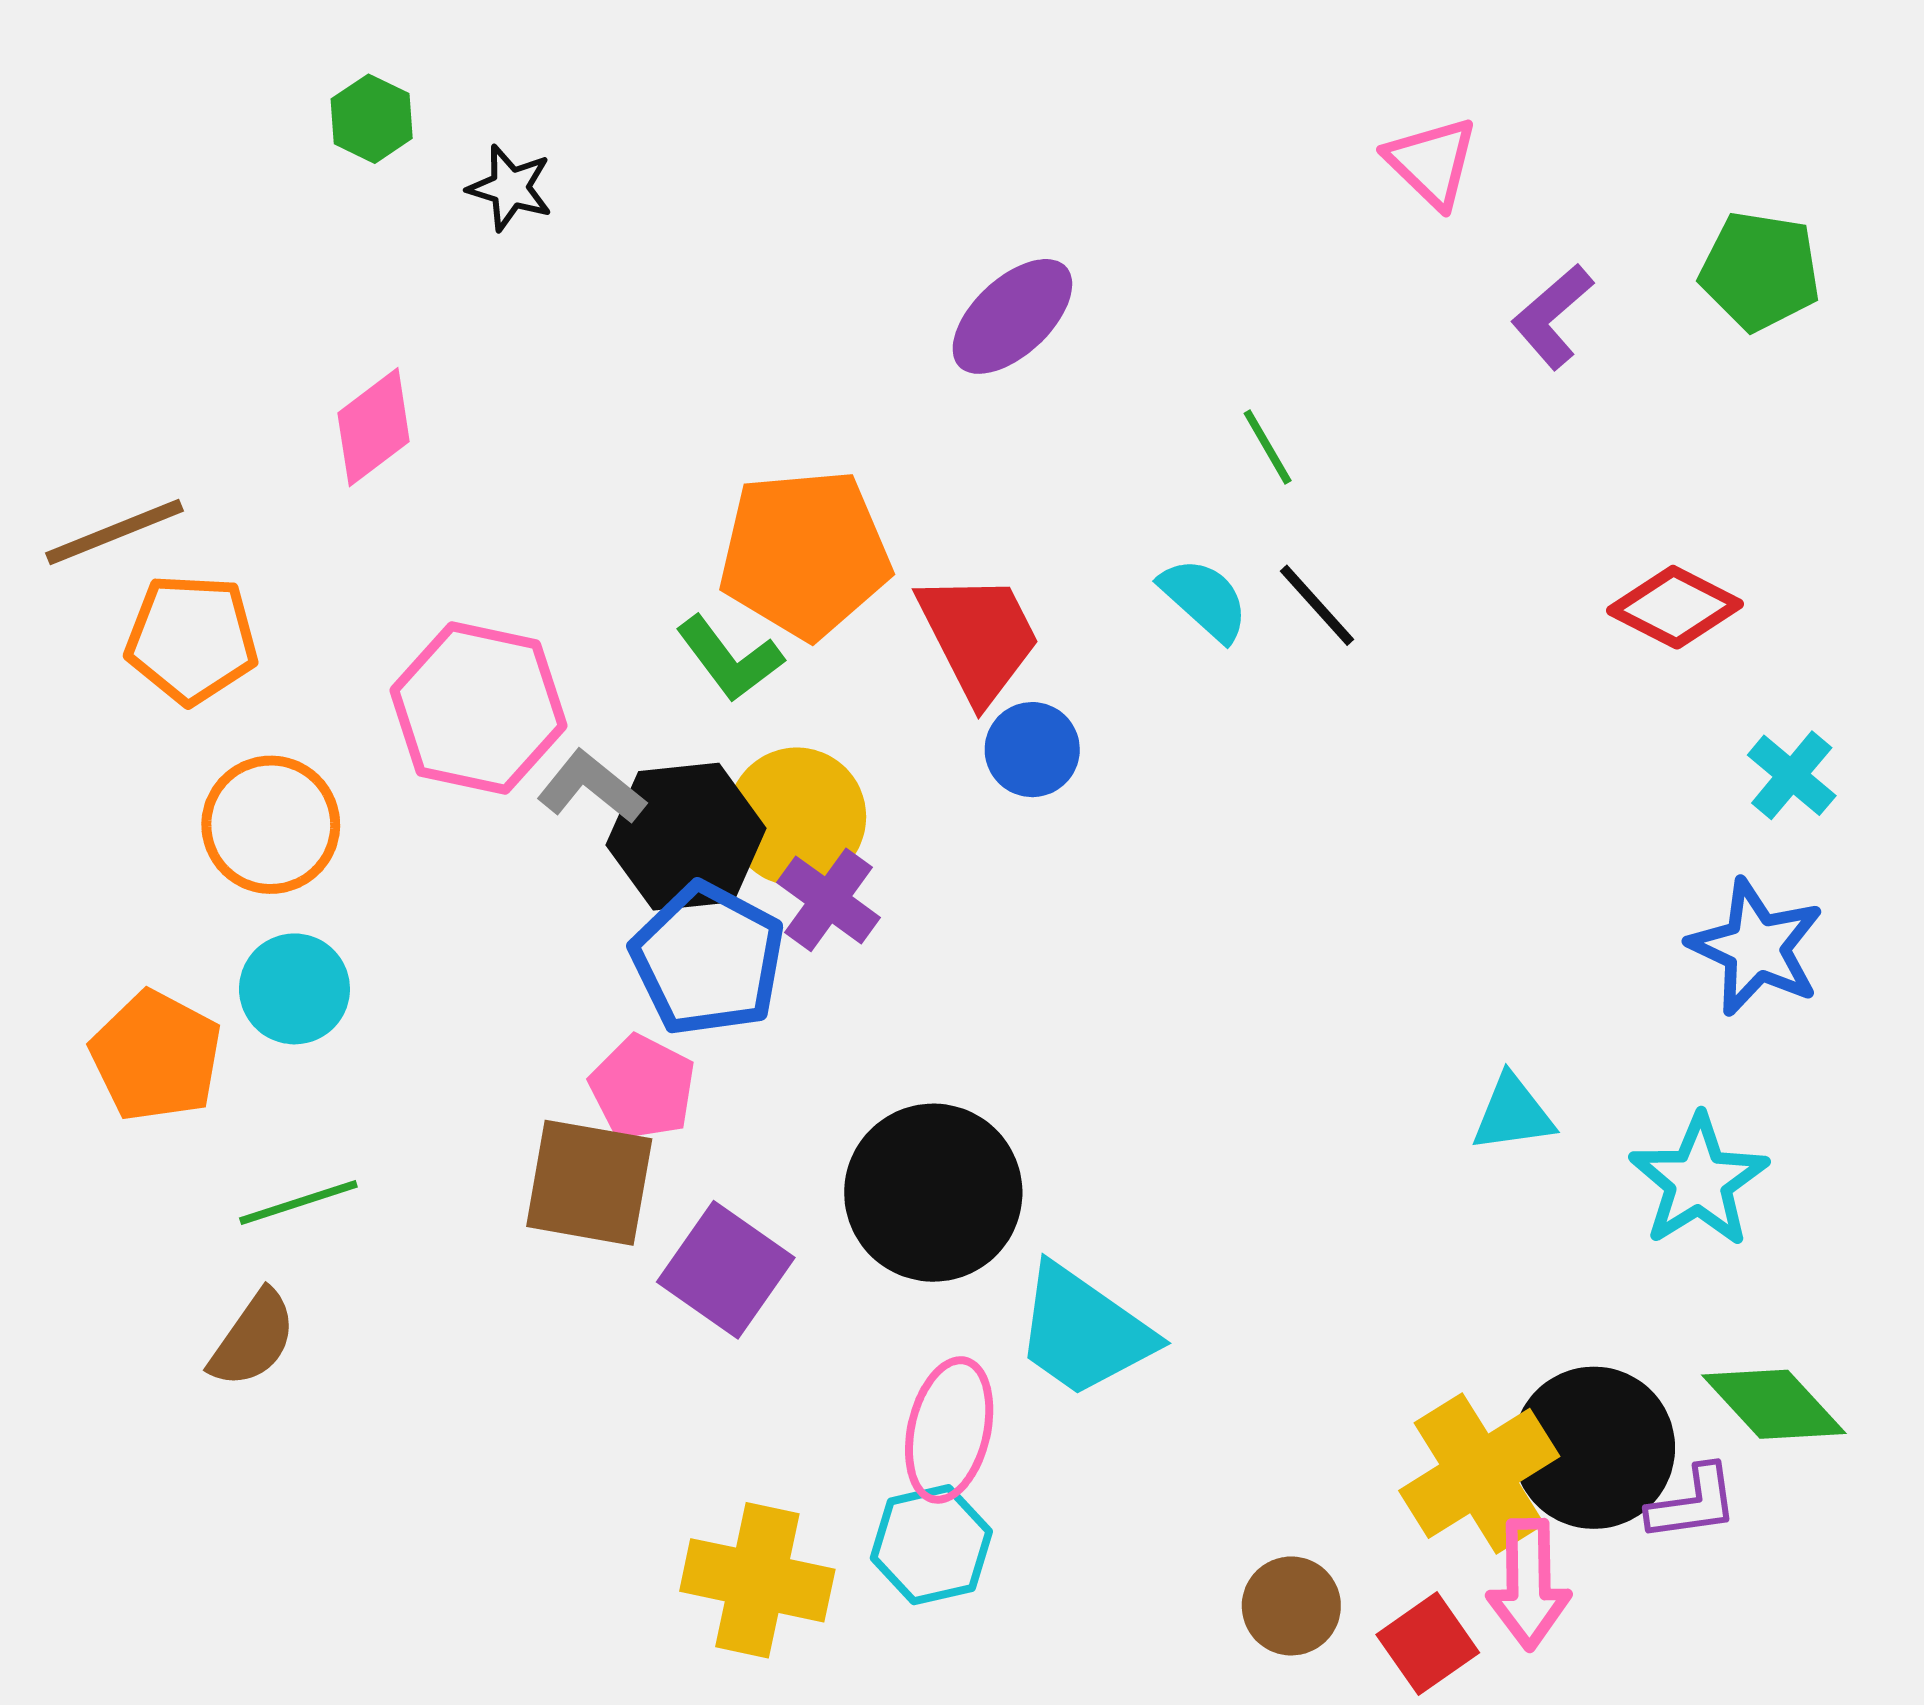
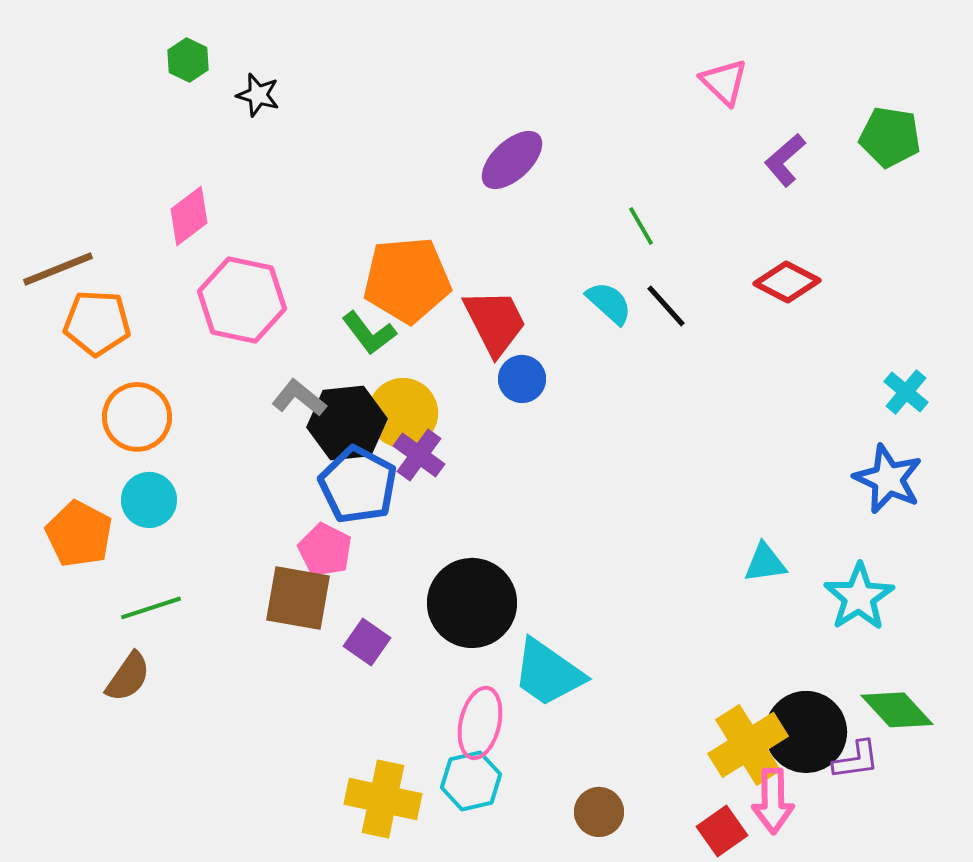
red diamond: (1675, 607) -> (787, 282), moved
pink hexagon: (478, 708) -> (242, 300), moved
purple square: (726, 1270) -> (367, 642), size x0.7
brown circle: (1291, 1606) -> (599, 812), moved

